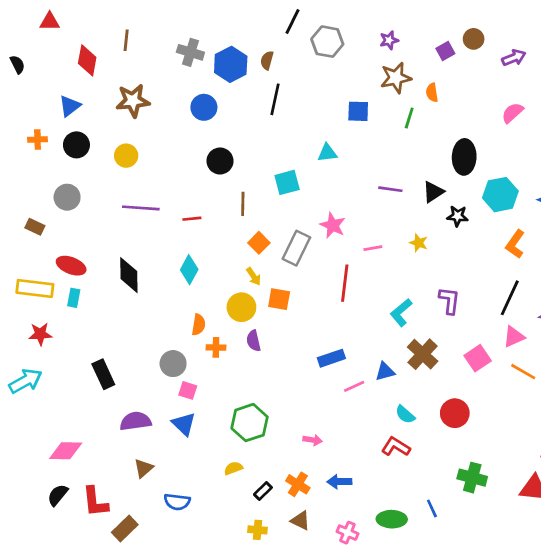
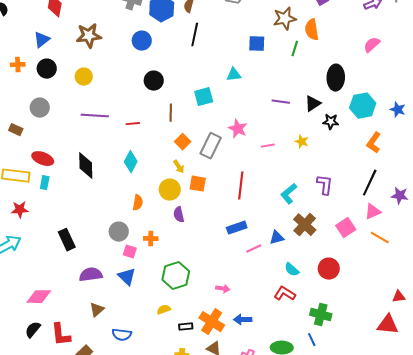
orange semicircle: (432, 93) -> (312, 30), size x1.5
red line: (345, 283) -> (241, 186), moved
orange cross: (216, 347) -> (151, 239), moved
green cross: (472, 478) -> (321, 315), moved
orange cross: (298, 484) -> (212, 322), size x1.4
black rectangle: (263, 491) -> (186, 327), turned 40

